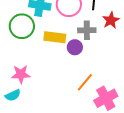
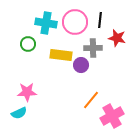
red star: (111, 20) -> (117, 38), turned -30
green circle: (22, 26) -> (28, 44), size x0.6

